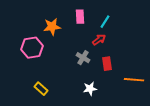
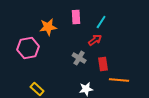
orange line: (134, 80) -> (119, 80), moved

